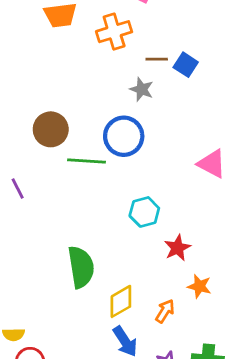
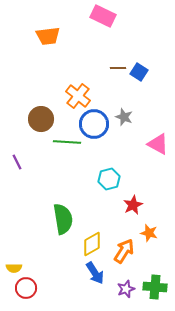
orange cross: (114, 32) -> (78, 96), moved, turned -35
gray star: (142, 89) -> (124, 117), moved
orange arrow: (165, 311) -> (124, 251), size x1.4

